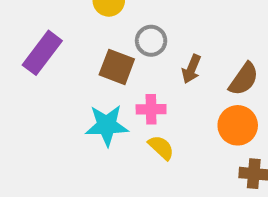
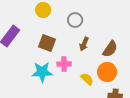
gray circle: (151, 41) -> (75, 20), moved
yellow semicircle: (161, 148) -> (87, 79), moved

